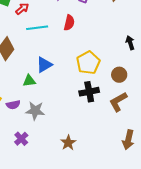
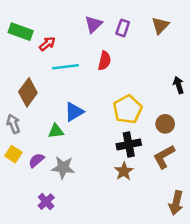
purple semicircle: (13, 105) -> (36, 160), turned 152
brown star: (68, 143) -> (124, 171), moved

